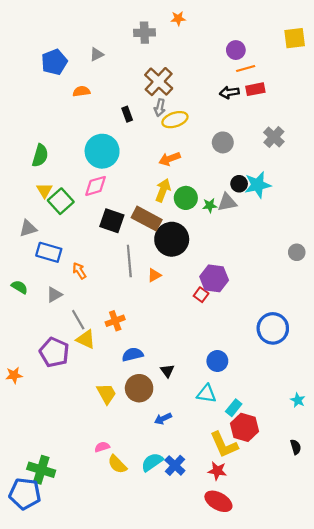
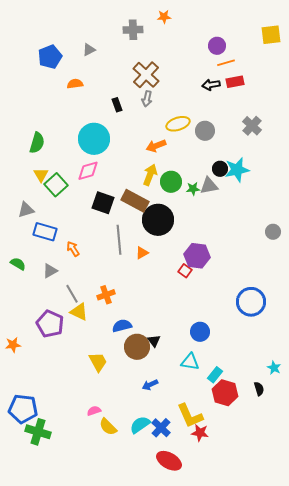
yellow ellipse: (175, 120) -> (178, 124), moved
brown circle: (139, 388) -> (137, 347), moved
yellow L-shape: (224, 445) -> (190, 416), moved
black semicircle: (296, 447) -> (259, 389), moved
blue pentagon: (25, 494) -> (23, 409), moved
red ellipse: (218, 501) -> (169, 461), moved

